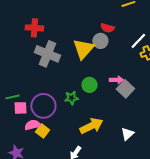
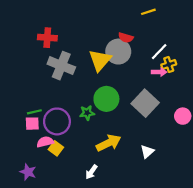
gray circle: (100, 41) -> (118, 52), size x1.5
pink arrow: (116, 80) -> (159, 72), moved
green circle: (89, 85) -> (106, 99), size x1.5
gray square: (125, 89) -> (145, 103), size x1.4
green line: (12, 97) -> (34, 112), moved

